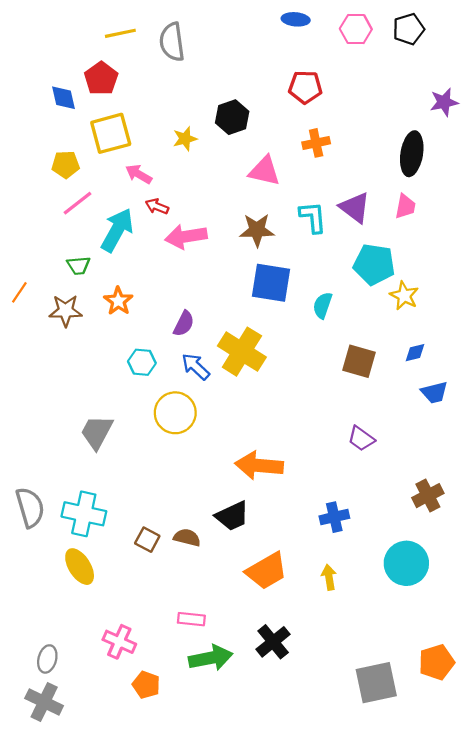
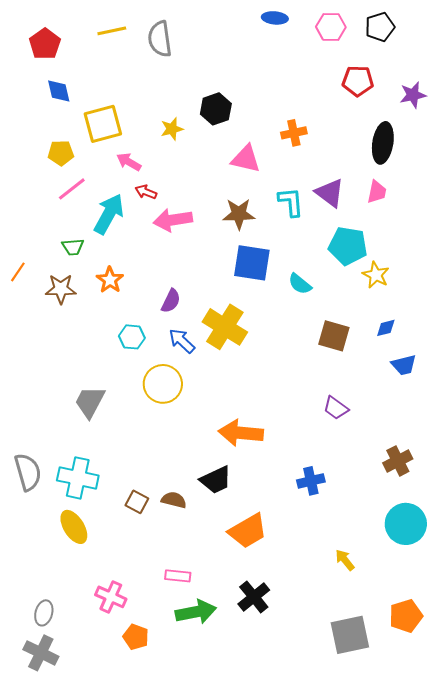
red pentagon: (101, 78) -> (45, 44), moved
red pentagon: (305, 87) -> (358, 81), moved
cyan semicircle: (323, 305) -> (300, 284), turned -70
cyan circle: (406, 563) -> (406, 524), moved
yellow arrow: (329, 577) -> (345, 560), moved, turned -30

